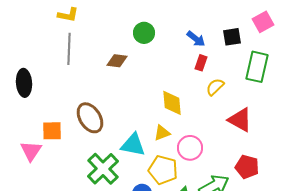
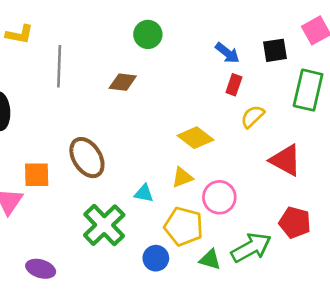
yellow L-shape: (68, 15) -> (19, 34), moved
green circle: (144, 33) -> (148, 34), moved
yellow diamond: (172, 103) -> (196, 138), turned -48
cyan triangle: (133, 145) -> (144, 193), size x0.6

